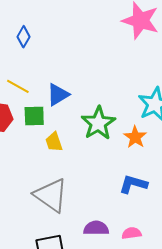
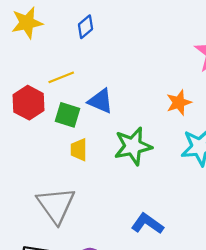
yellow line: (18, 86) -> (61, 77), turned -70
blue triangle: (58, 95) -> (101, 101), turned 35
orange star: (135, 137) -> (179, 103), moved

